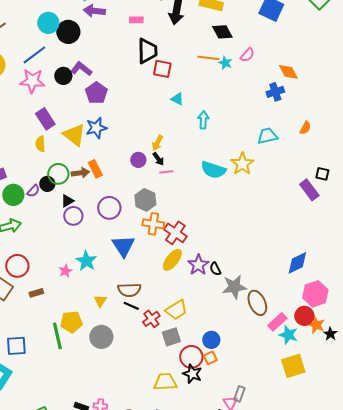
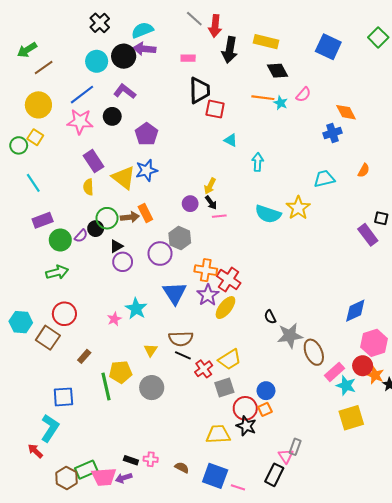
black circle: (68, 32) -> (124, 56), moved
purple L-shape: (81, 69) -> (125, 91), moved
gray hexagon: (145, 200) -> (180, 238), moved
purple star: (198, 265) -> (208, 295), moved
brown rectangle: (36, 293) -> (84, 356), moved, turned -32

